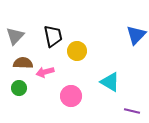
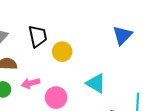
pink arrow: (45, 72) -> (31, 83), moved

